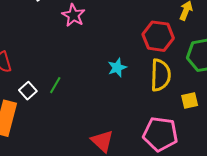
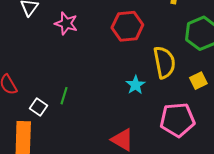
red hexagon: (158, 36) -> (127, 26), moved
cyan star: (117, 68) -> (135, 85), moved

